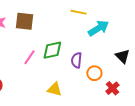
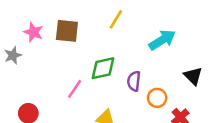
yellow line: (78, 12) -> (116, 19), moved, turned -70
pink line: (29, 57) -> (75, 89), moved

